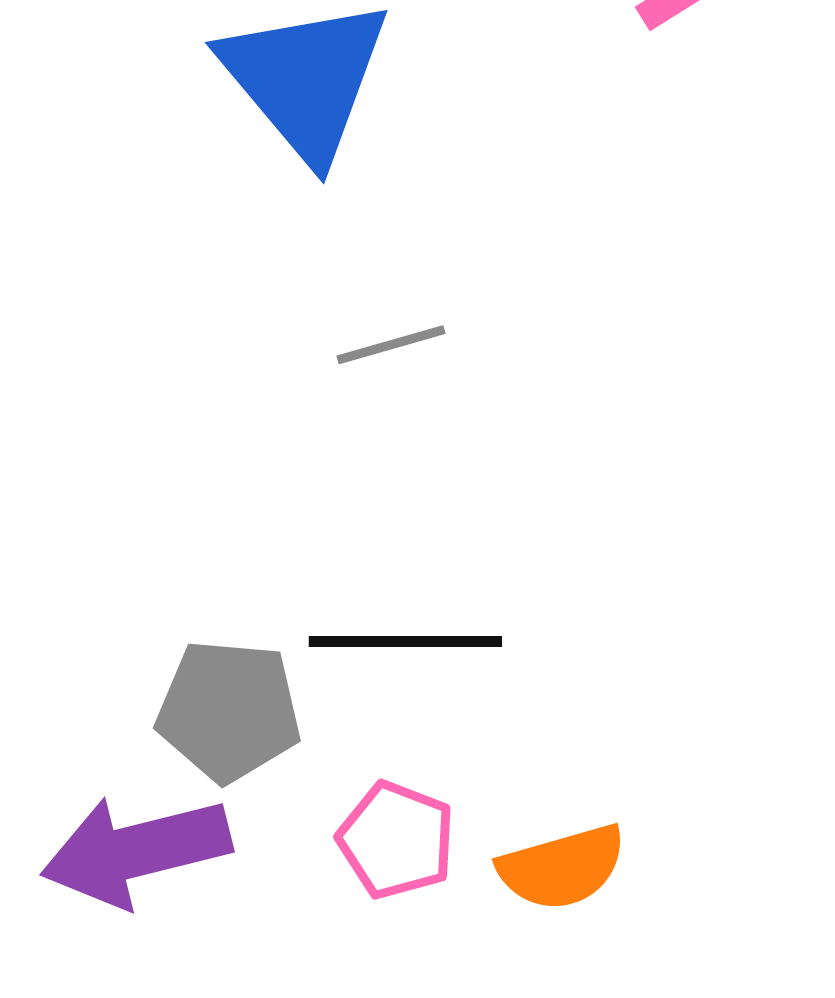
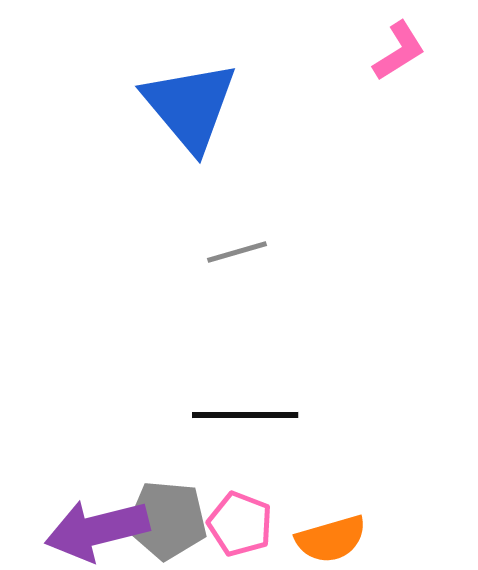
gray pentagon: (229, 711) -> (167, 520), moved

